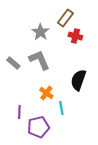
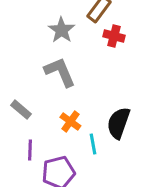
gray rectangle: (13, 63) -> (21, 110), moved
black semicircle: (78, 80) -> (118, 123), moved

